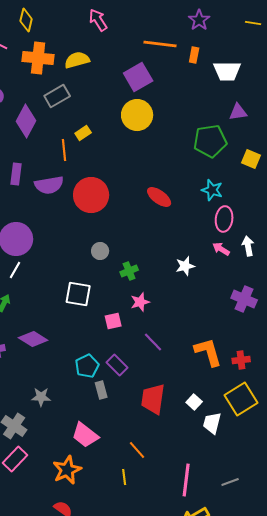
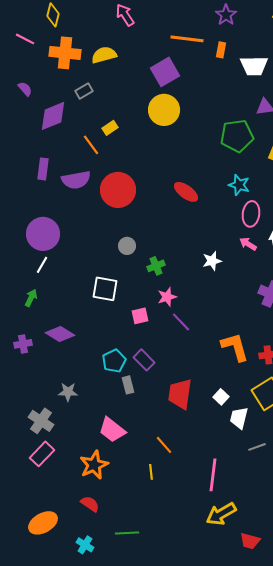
gray rectangle: (57, 96) -> (84, 91), size x0.7
purple diamond: (26, 121) -> (53, 116), turned 40
orange line: (64, 150) -> (91, 145), turned -30
purple line: (153, 342) -> (181, 322), moved
gray line: (230, 482) -> (257, 447), moved

